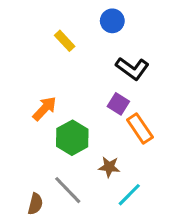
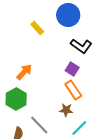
blue circle: (112, 21) -> (68, 15), size x1.5
orange rectangle: (140, 128) -> (73, 90), moved
green hexagon: (72, 138) -> (16, 99), moved

